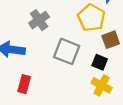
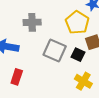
gray cross: (39, 20) -> (32, 22), turned 30
black square: (100, 62) -> (78, 55), moved

